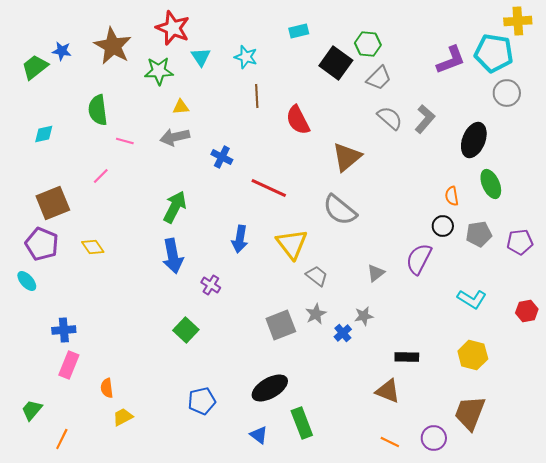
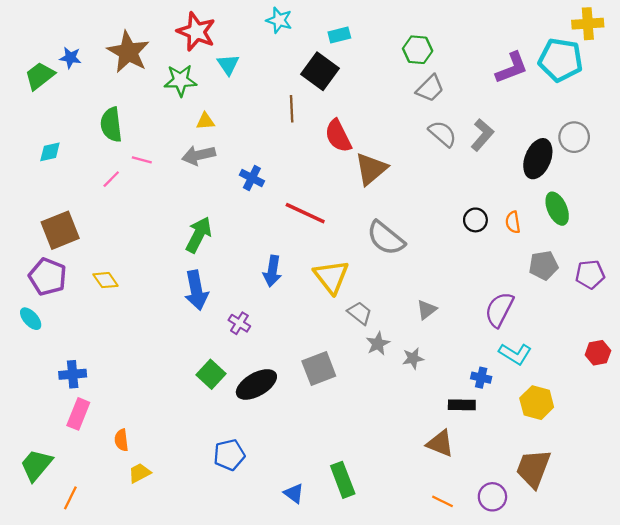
cyan star: (246, 57) -> (279, 20), moved
black square: (336, 63) -> (320, 71), moved
gray circle: (507, 93) -> (574, 137), moved
brown triangle: (347, 157) -> (371, 169), moved
pink line: (101, 176) -> (111, 179), moved
black circle: (443, 226) -> (475, 220), moved
purple semicircle: (419, 259) -> (499, 310), moved
cyan L-shape: (472, 299) -> (515, 354), moved
gray star: (316, 314) -> (378, 344), moved
blue cross: (343, 333) -> (481, 378), moved, turned -36
black ellipse: (270, 388) -> (256, 384), moved
green trapezoid: (32, 410) -> (36, 465), size x1.4

